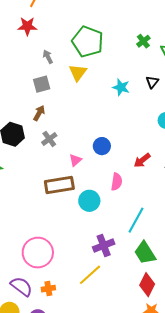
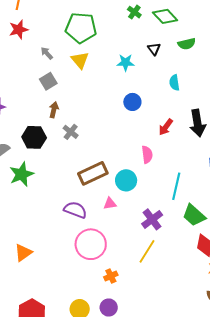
blue circle: (102, 146) -> (132, 102), moved
pink triangle: (75, 160) -> (110, 204), moved, turned 48
purple semicircle: (21, 286) -> (75, 210), moved

